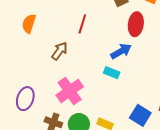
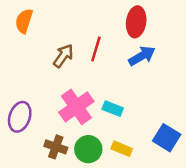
red line: (82, 24) -> (96, 49), moved
red ellipse: (136, 24) -> (136, 22), moved
cyan rectangle: (112, 73) -> (113, 109), moved

